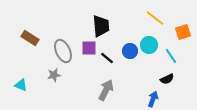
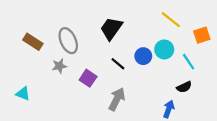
black trapezoid: (101, 26) -> (111, 28), turned -140
purple square: (89, 48) -> (88, 78), moved, turned 35
gray ellipse: (63, 51) -> (68, 41), moved
gray star: (54, 75) -> (59, 66), moved

